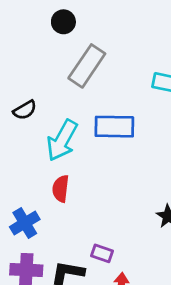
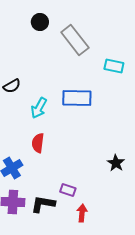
gray rectangle: (87, 66) -> (75, 40), moved, turned -72
cyan arrow: (62, 140) -> (39, 108), size x0.7

